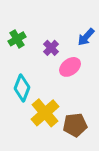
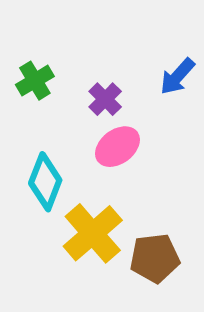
pink ellipse: (70, 67) -> (117, 147), moved

